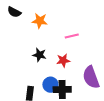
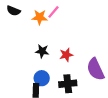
pink line: (72, 36) -> (54, 12), moved, turned -32
blue circle: (50, 85) -> (42, 78), moved

